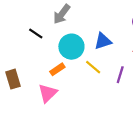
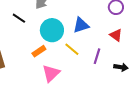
pink triangle: (48, 93) -> (51, 73), moved

